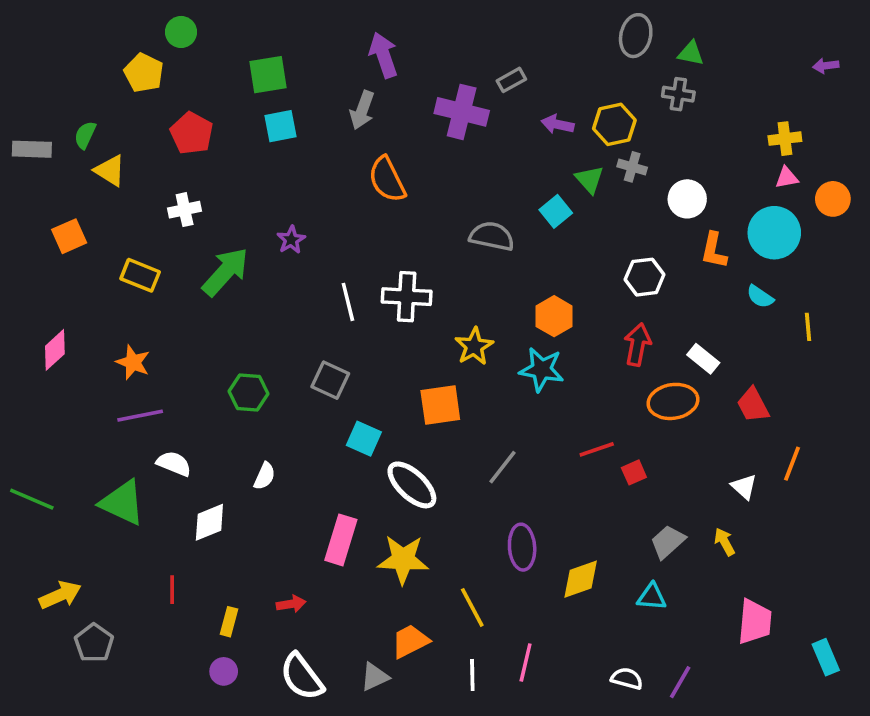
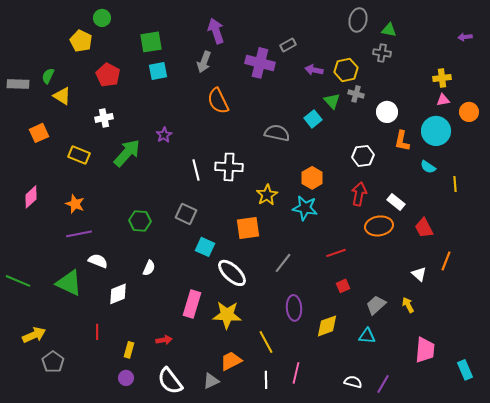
red square: (634, 472) -> (343, 286), moved

